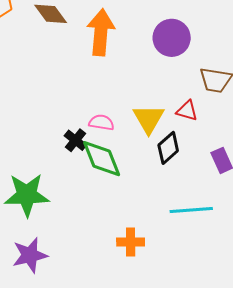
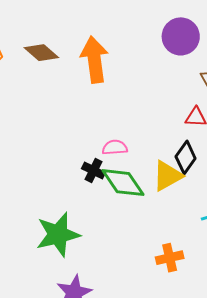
purple circle: (172, 38) -> (181, 36), moved
yellow triangle: (149, 119) -> (167, 176), moved, turned 44

